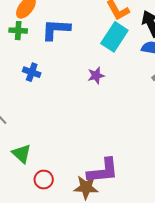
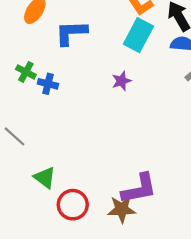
green cross: (18, 31) -> (26, 72), moved, turned 30
red circle: (44, 180) -> (73, 205), size x1.4

